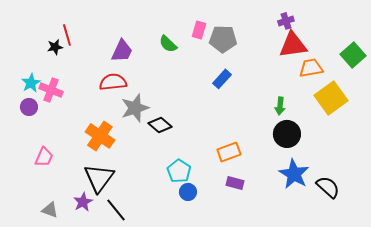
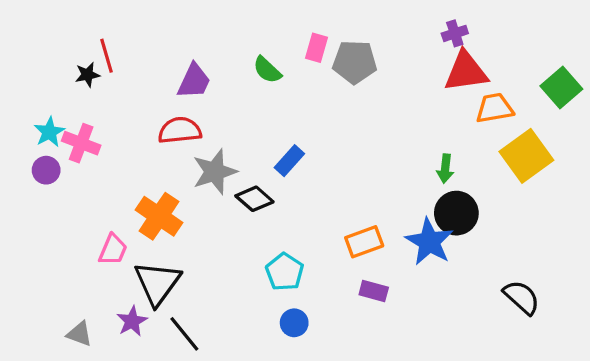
blue rectangle: (222, 79) -> (289, 161), moved
pink trapezoid: (44, 157) -> (113, 250), moved
blue star: (294, 174) -> (429, 242), moved
blue circle: (188, 192) -> (294, 323), moved

